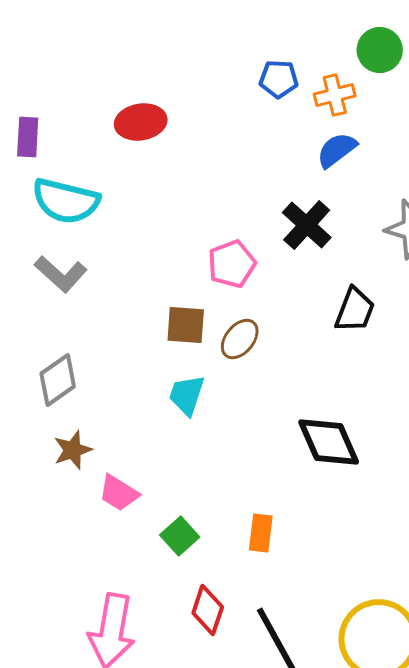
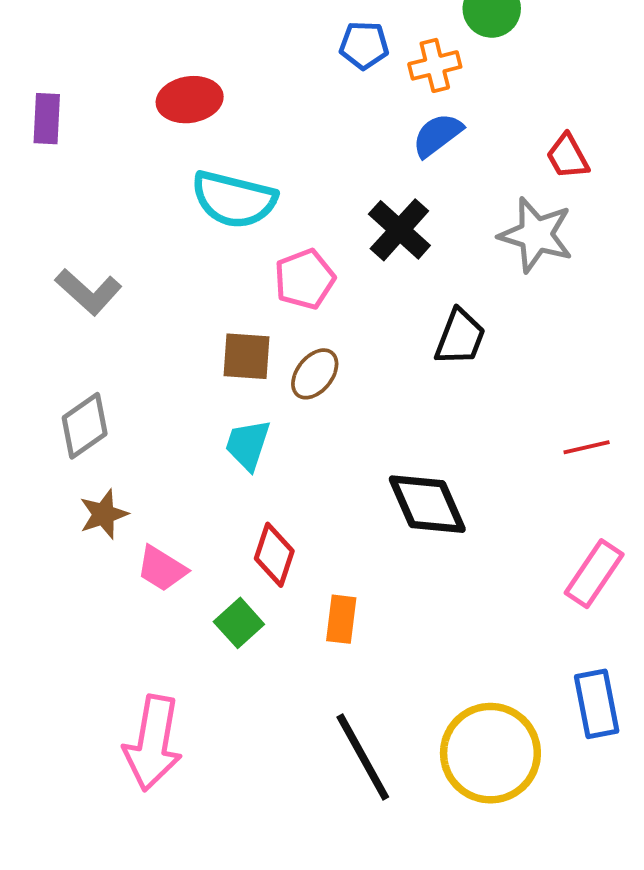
cyan semicircle: (66, 201) -> (234, 199), moved
red diamond: (208, 610) -> (274, 555), moved

